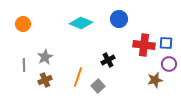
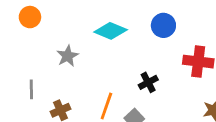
orange circle: (23, 24) -> (30, 17), moved
gray star: (45, 57) -> (67, 56), moved

